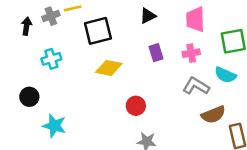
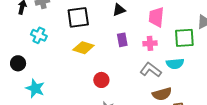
cyan cross: (51, 59) -> (39, 35), turned 35
cyan semicircle: (225, 75) -> (175, 64), turned -36

